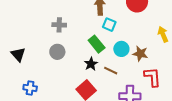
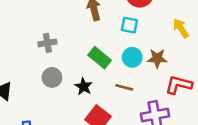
cyan square: (109, 25) -> (129, 25), moved
black star: (91, 64) -> (84, 86), moved
red L-shape: (153, 77) -> (179, 85), turned -60

